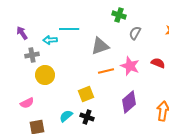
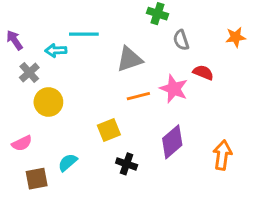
gray semicircle: (135, 33) -> (181, 40), turned -48
gray cross: (32, 55) -> (29, 73), turned -32
red semicircle: (158, 63) -> (203, 73), moved
cyan semicircle: (66, 116) -> (68, 162), moved
black cross: (87, 117) -> (127, 164), moved

